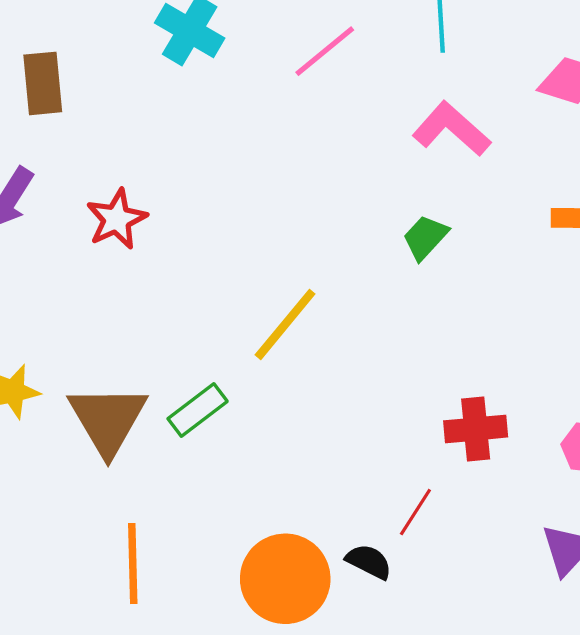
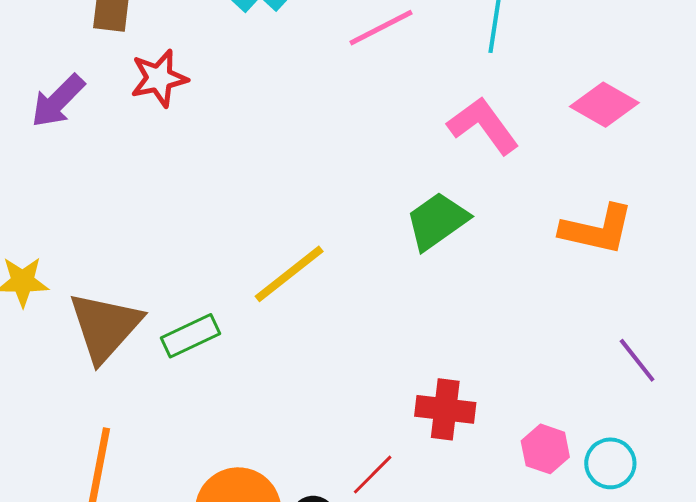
red star: (117, 219) -> (159, 78), moved
green trapezoid: (425, 237) -> (437, 221), size x1.4

